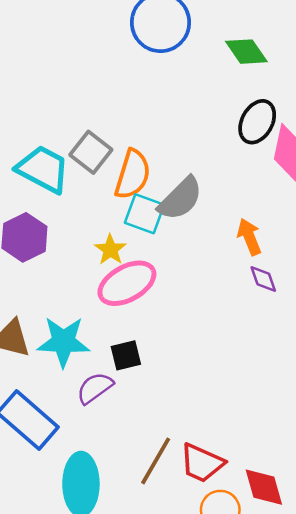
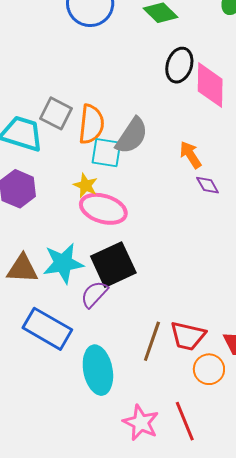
pink ellipse: (127, 283) -> (103, 209), turned 57
black square: (126, 355) -> (113, 265), size x1.8

